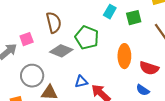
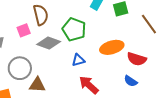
pink square: (27, 39) -> (24, 30), moved
orange ellipse: (124, 56) -> (112, 47), turned 75
blue triangle: (81, 82) -> (78, 60), moved

